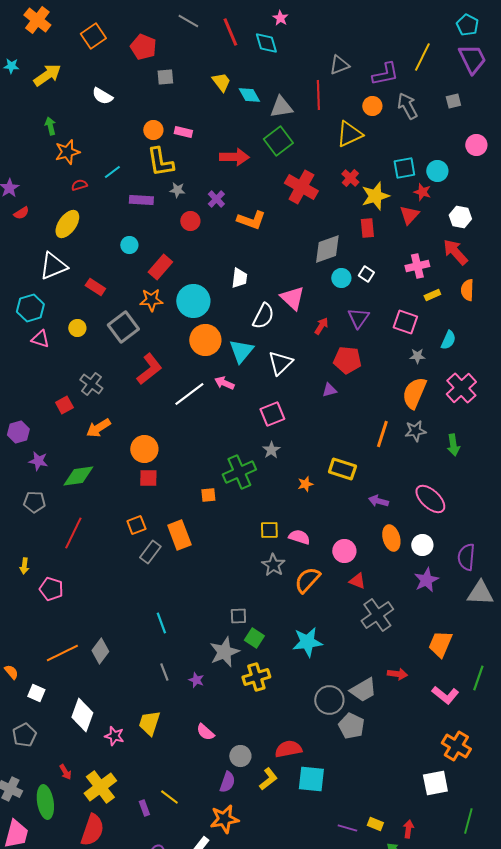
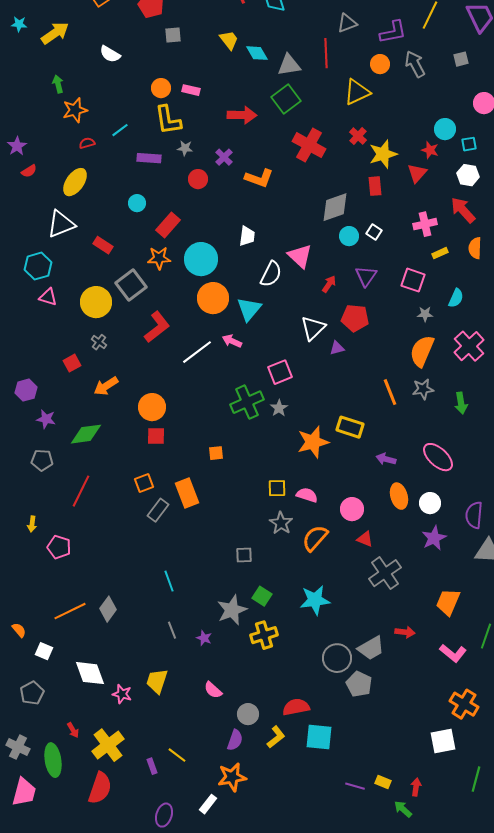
cyan square: (404, 168) -> (469, 144), moved, size x0.7
yellow circle: (77, 328) -> (96, 302), moved, size x1.8
white triangle: (280, 363) -> (313, 328), moved
gray cross: (91, 384) -> (99, 342), size x0.7
orange line: (382, 434) -> (390, 392), turned -40
green cross: (239, 472) -> (247, 402), moved
orange star: (305, 484) -> (313, 442), size x2.0
gray square: (238, 616) -> (244, 555), moved
white diamond: (82, 715) -> (90, 673), turned -40

